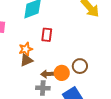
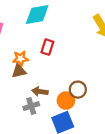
orange circle: (62, 73) -> (66, 101), moved
gray cross: (43, 88) -> (31, 106), turned -32

